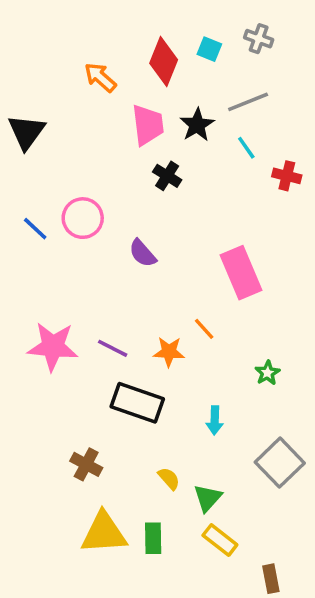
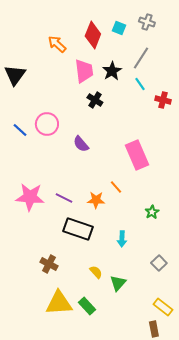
gray line: (248, 102) -> (141, 58), turned -35
gray square: (280, 463) -> (159, 263), size x0.6
green rectangle: (153, 538) -> (87, 306), turned -42
yellow rectangle: (220, 540) -> (163, 307), moved

